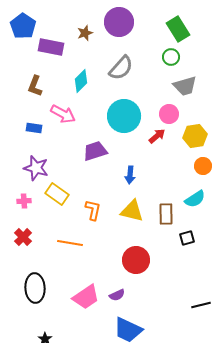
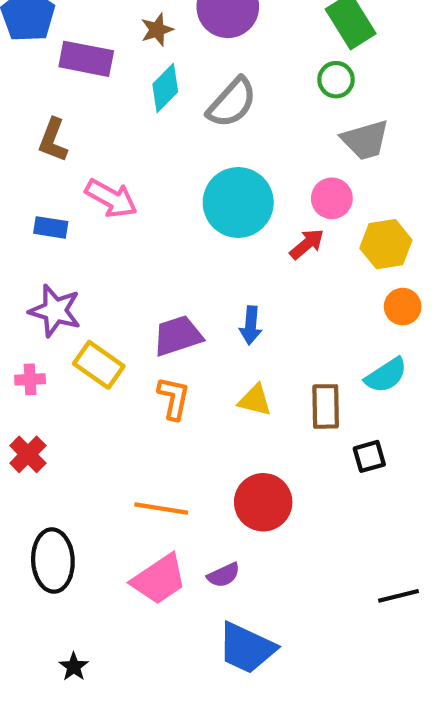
cyan diamond: (81, 81) -> (165, 88), moved
purple trapezoid: (95, 151) -> (178, 336), moved
yellow triangle: (132, 211) -> (255, 400), size x0.7
orange line: (70, 243) -> (161, 508), moved

